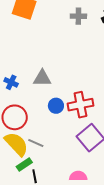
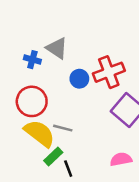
gray triangle: (42, 78) -> (57, 48), turned 42
blue cross: (11, 82) -> (32, 60), moved

